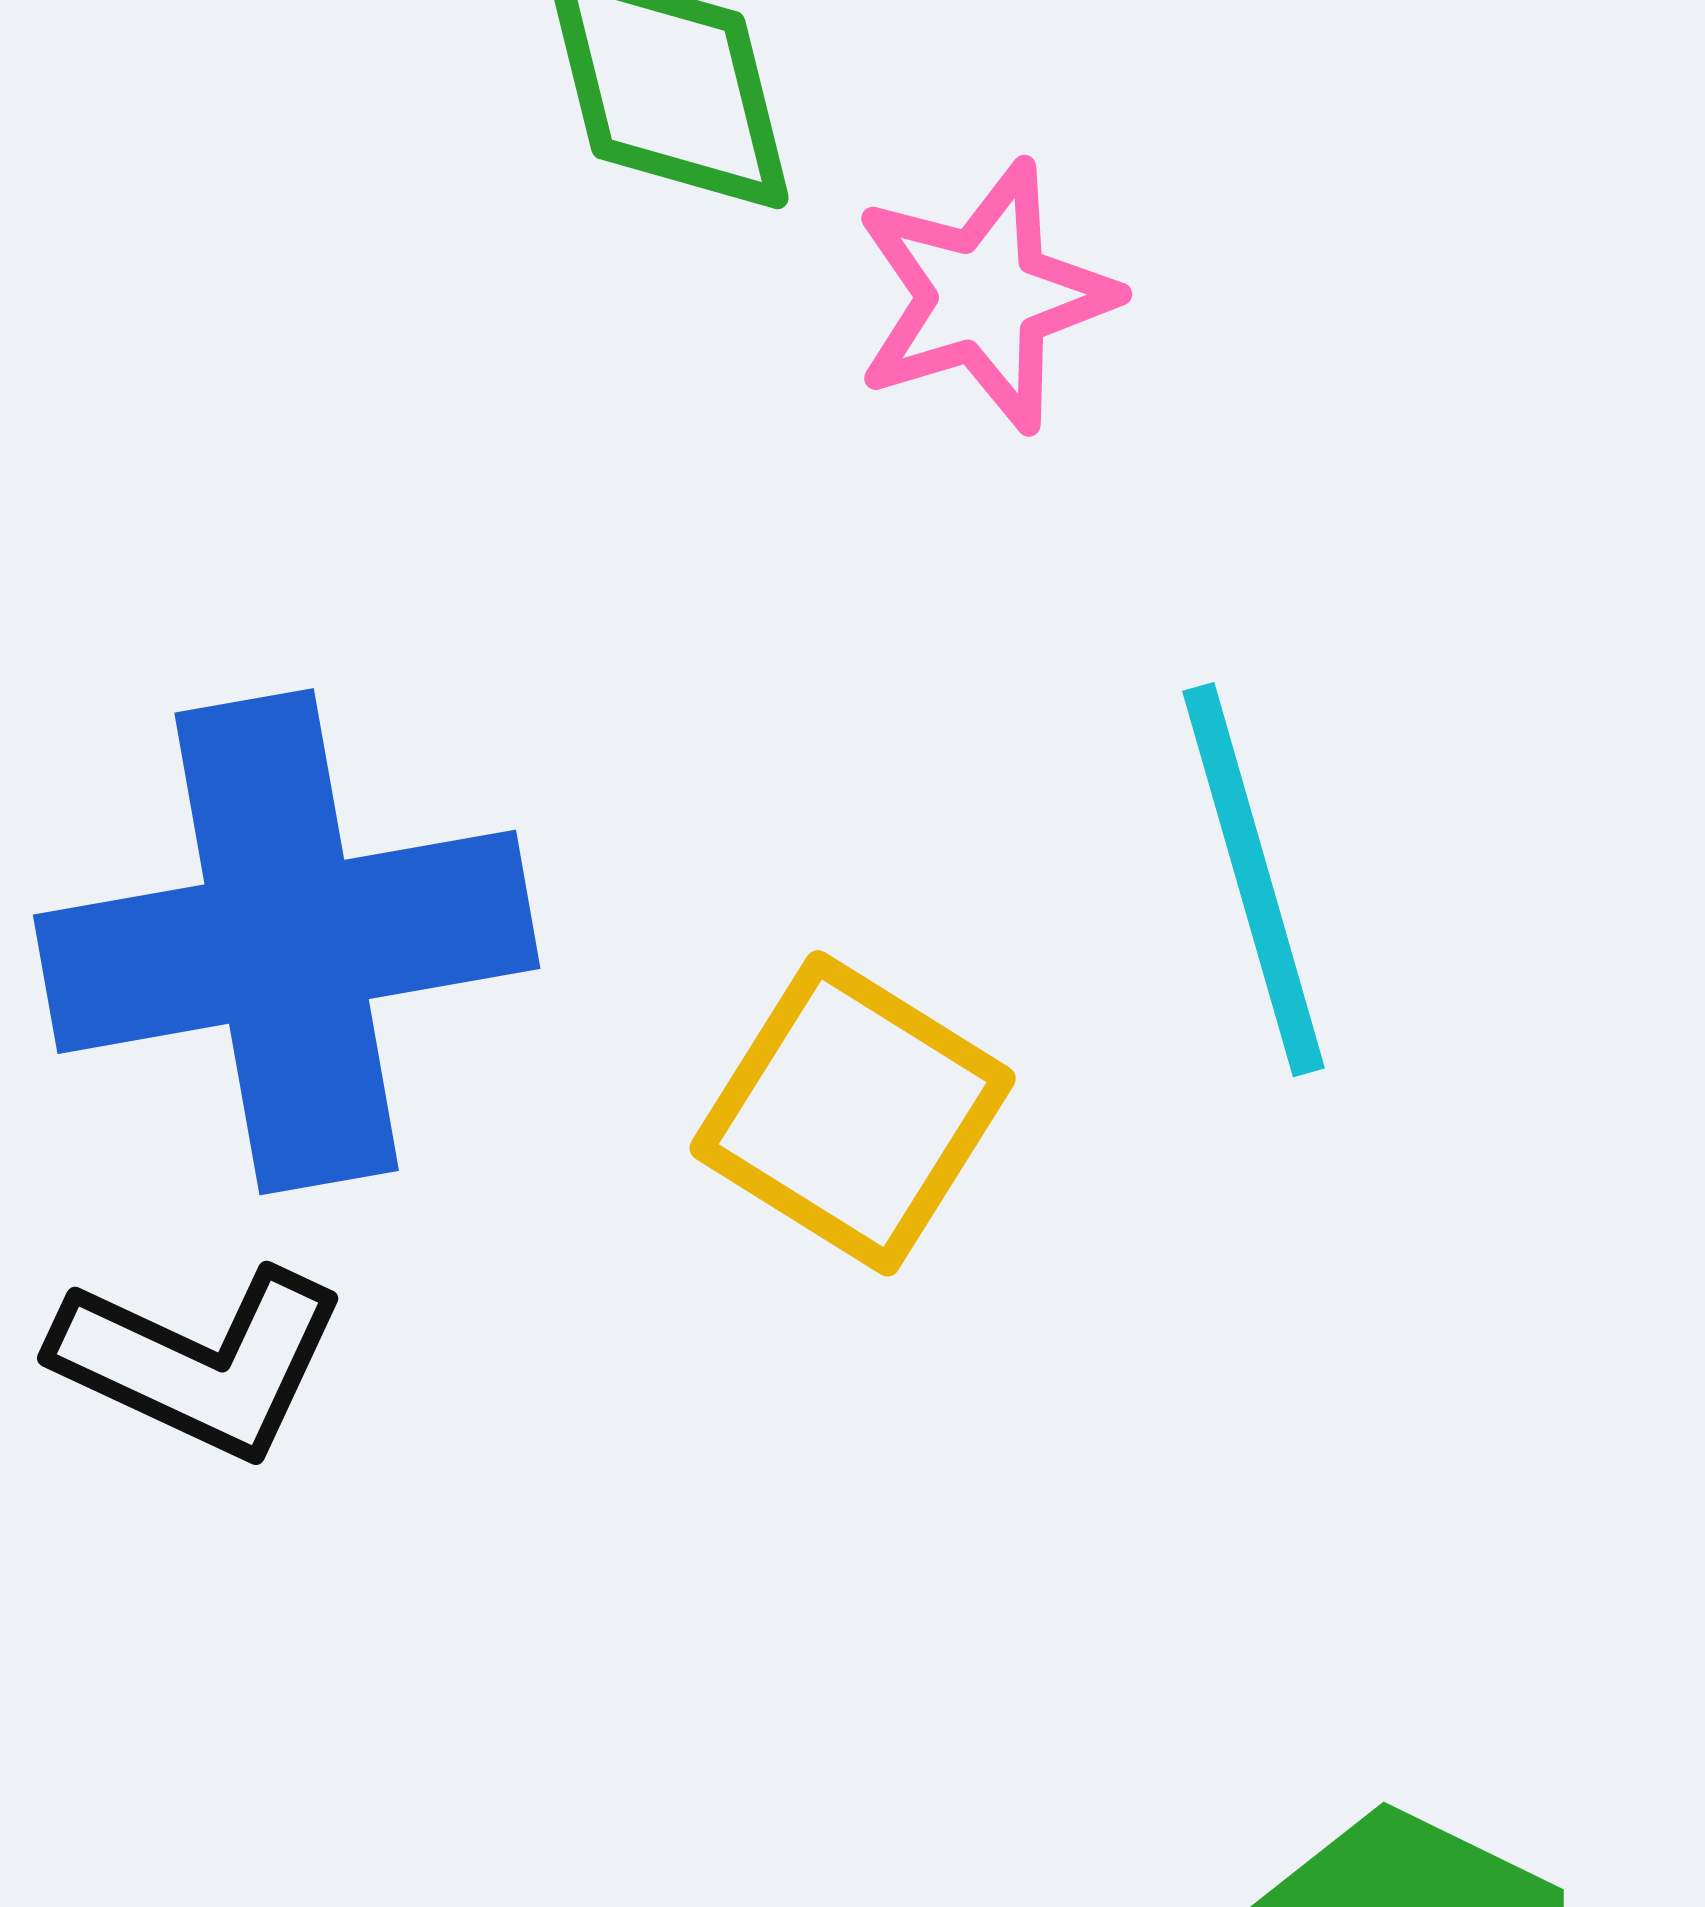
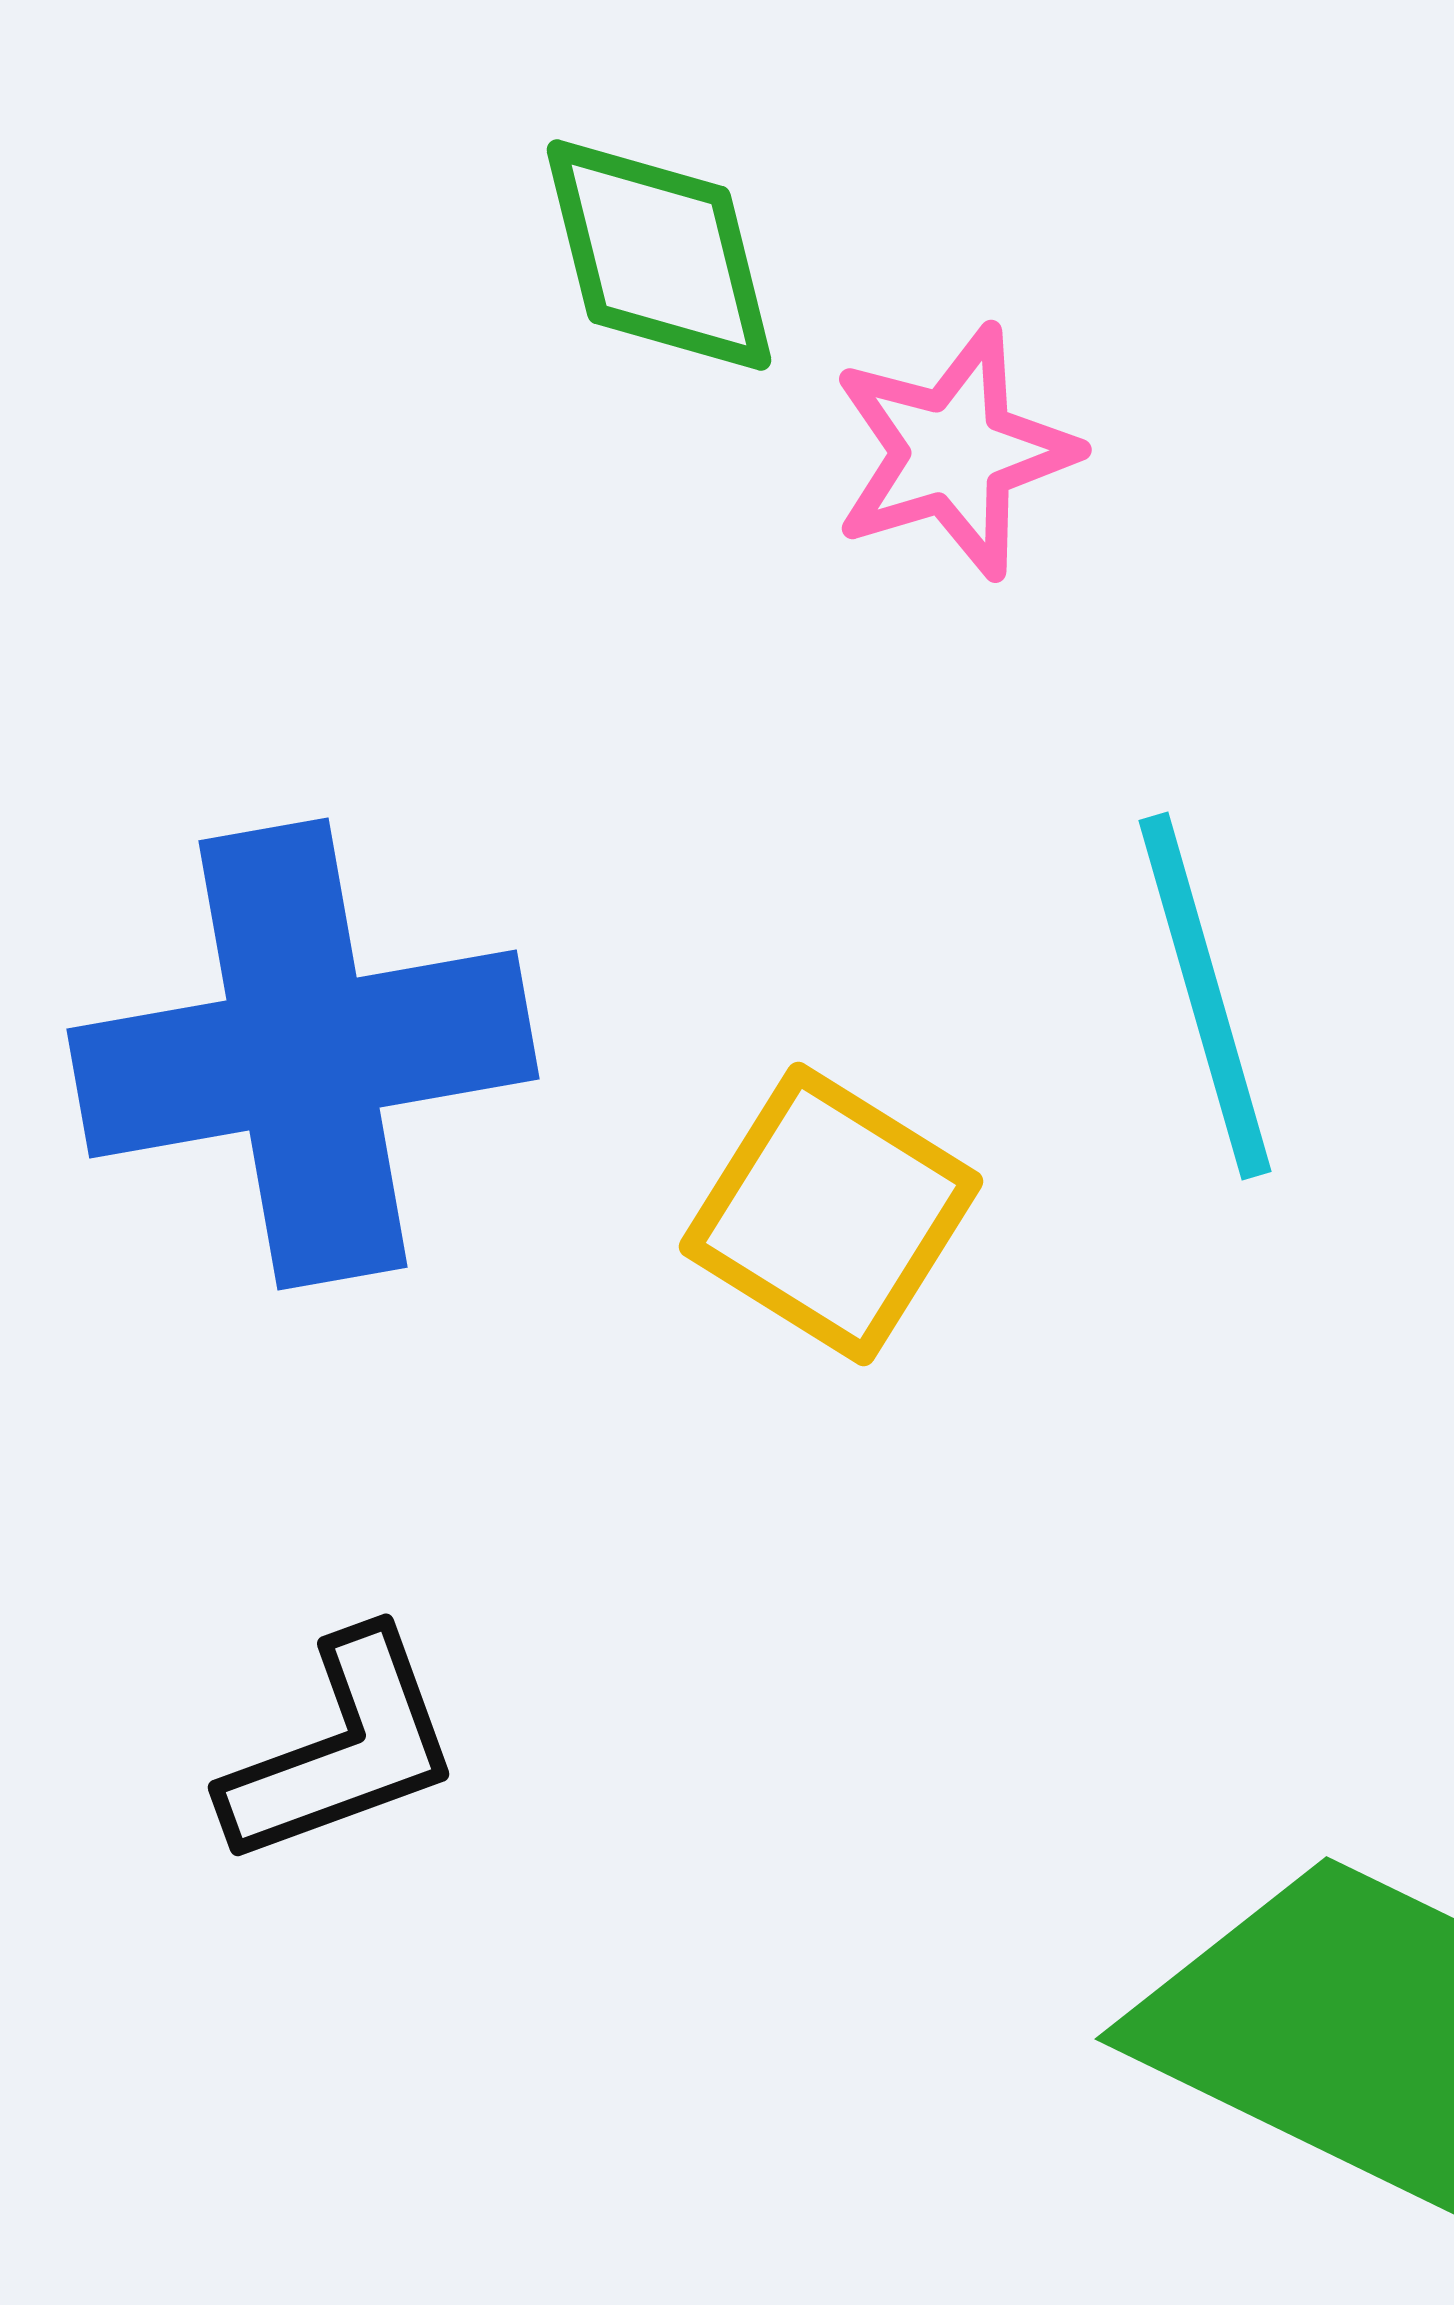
black L-shape: (200, 1362) -> (342, 1749), moved, turned -45

